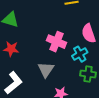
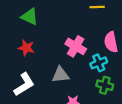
gray triangle: (46, 70) -> (60, 75), turned 42

